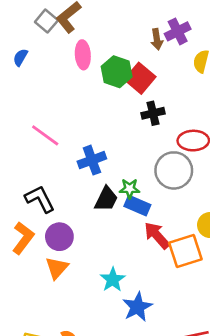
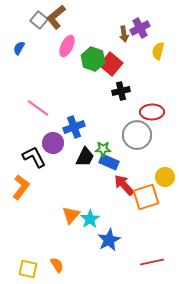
pink ellipse: (83, 55) -> (67, 46), turned 30
purple circle: (59, 237) -> (53, 143), moved
orange triangle: (57, 268) -> (71, 215), moved

